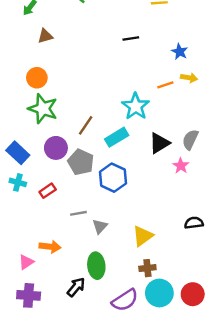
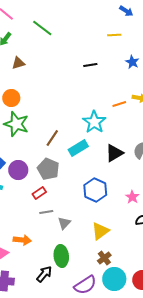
blue star: (180, 52) -> (132, 62), moved
purple circle: (56, 148) -> (18, 170), moved
pink star: (181, 166) -> (132, 197), moved
blue hexagon: (113, 178) -> (95, 190), moved
red rectangle: (48, 191) -> (39, 193), moved
brown cross: (147, 268) -> (104, 258), turned -32

